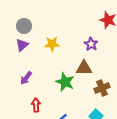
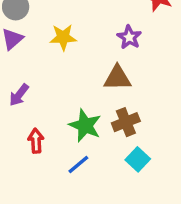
green star: (65, 82) -> (85, 125), moved
brown cross: (102, 88) -> (126, 122), moved

